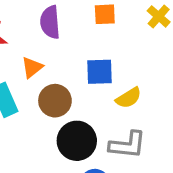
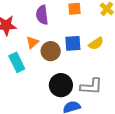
yellow semicircle: (129, 98) -> (96, 43), moved
brown circle: (55, 101) -> (51, 51), moved

